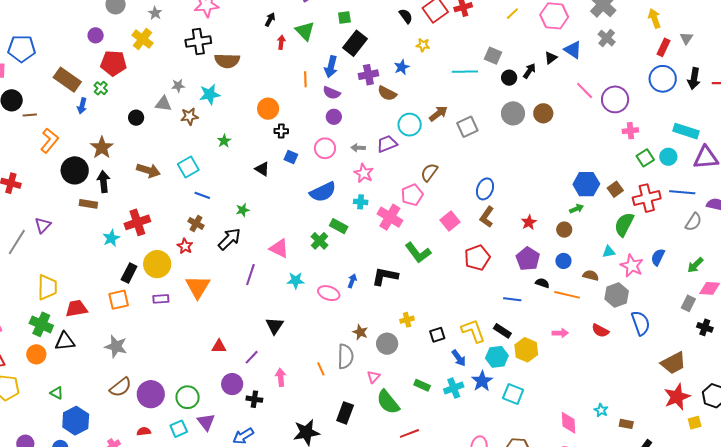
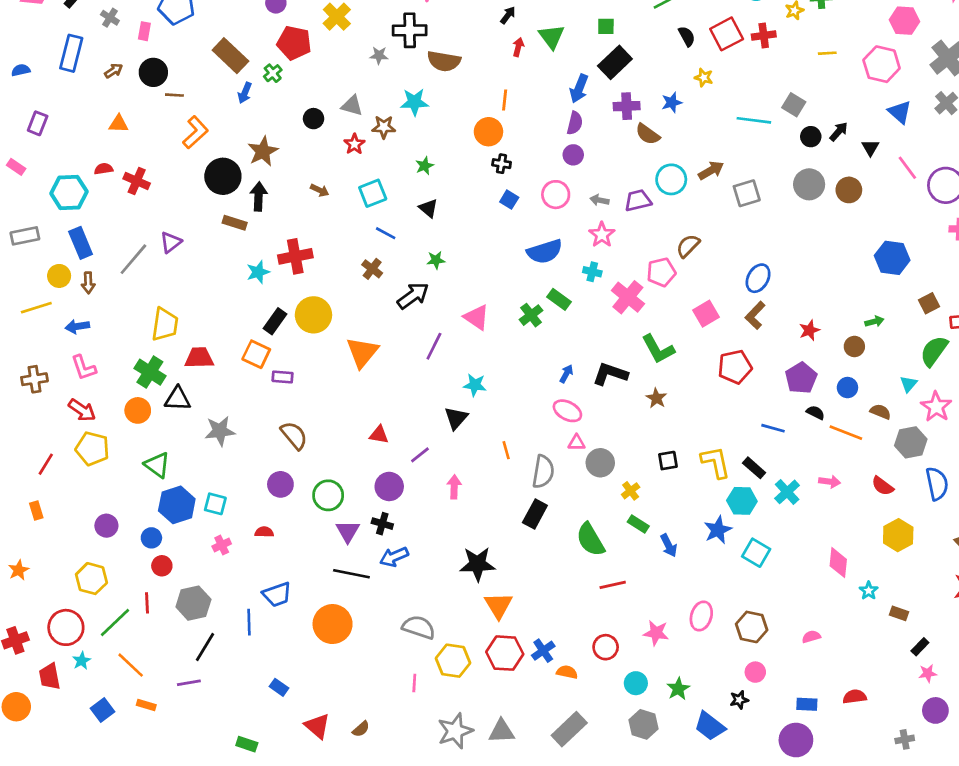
yellow line: (512, 14) -> (827, 53), turned 32
black triangle: (551, 58) -> (870, 148), moved, turned -32
orange line: (305, 79) -> (505, 100), moved
gray star: (178, 86) -> (379, 55), moved
purple semicircle: (332, 93) -> (575, 123), turned -108
black triangle: (262, 169) -> (428, 208), moved
brown arrow: (148, 170) -> (320, 190), size x0.6
blue hexagon: (586, 184) -> (892, 258), moved
red star: (185, 246) -> (354, 144), moved
cyan triangle: (609, 252) -> (909, 384), turned -48
cyan star: (296, 280) -> (475, 385), moved
pink ellipse: (329, 293) -> (567, 411), moved
purple rectangle: (161, 299) -> (283, 377), moved
orange square: (119, 300) -> (256, 354), turned 30
yellow cross: (407, 320) -> (631, 491), moved, turned -32
brown star: (360, 332) -> (656, 398), moved
gray star: (116, 346) -> (220, 431), moved, turned -30
yellow hexagon: (526, 350) -> (898, 535), moved
blue arrow: (459, 358) -> (669, 545), moved
orange line: (321, 369) -> (506, 450), moved
pink triangle: (373, 377) -> (577, 443), moved, turned 40
brown semicircle: (121, 387) -> (294, 435), moved, turned -100
cyan cross: (454, 388) -> (787, 492), moved, turned -30
green triangle: (57, 393) -> (157, 465), size x1.5
purple circle: (151, 394) -> (280, 484), size x0.7
black cross: (254, 399) -> (382, 524), moved
black rectangle: (345, 413) -> (535, 514), moved
pink diamond: (568, 423) -> (838, 563), moved
cyan square: (179, 429) -> (215, 504), moved, turned 30

